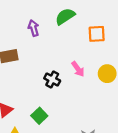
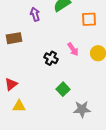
green square: (39, 116) -> (63, 89), moved

